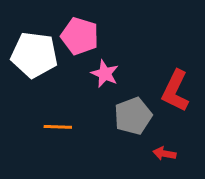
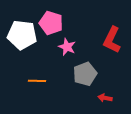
red L-shape: (175, 91) -> (112, 40), moved

